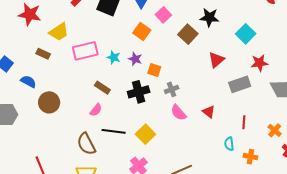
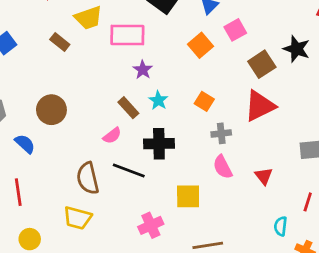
pink rectangle: (85, 51) -> (127, 35), moved
cyan star: (114, 57) -> (158, 100), moved
purple star: (135, 59) -> (143, 70), moved
red triangle: (216, 60) -> (260, 106), moved, size x1.4
blue semicircle: (28, 81) -> (25, 144), moved
black cross: (139, 92) -> (159, 144), moved
yellow square: (145, 134) -> (188, 196), moved, turned 30

